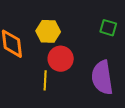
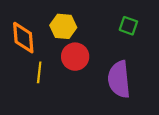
yellow line: (45, 80) -> (39, 72), moved

